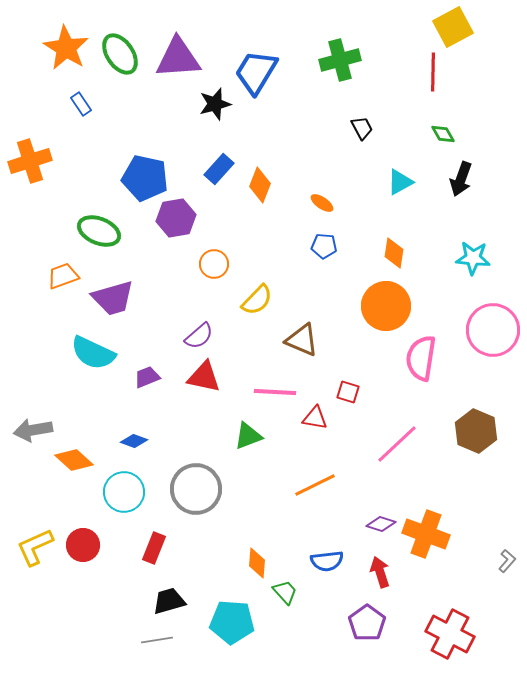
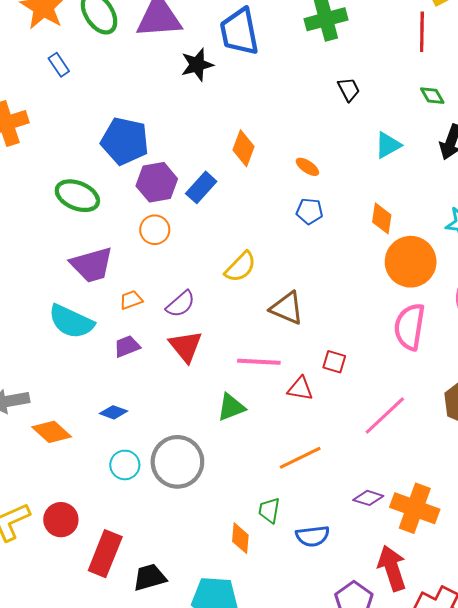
blue trapezoid: (256, 72) -> (239, 32), turned -42
blue rectangle: (219, 169) -> (201, 187), moved
orange circle: (214, 264) -> (155, 230), moved
orange trapezoid: (63, 276) -> (131, 300), moved, size x0.7
orange circle: (386, 306) -> (411, 262), moved
red triangle: (204, 377) -> (186, 346), turned 39
cyan circle: (124, 492) -> (125, 465), moved, size x0.7
red rectangle: (154, 548) -> (105, 554), moved, size x1.4
red arrow: (380, 572) -> (392, 568), moved, size x1.4
green trapezoid: (285, 592) -> (269, 510), moved, turned -128

